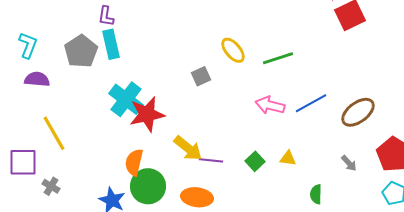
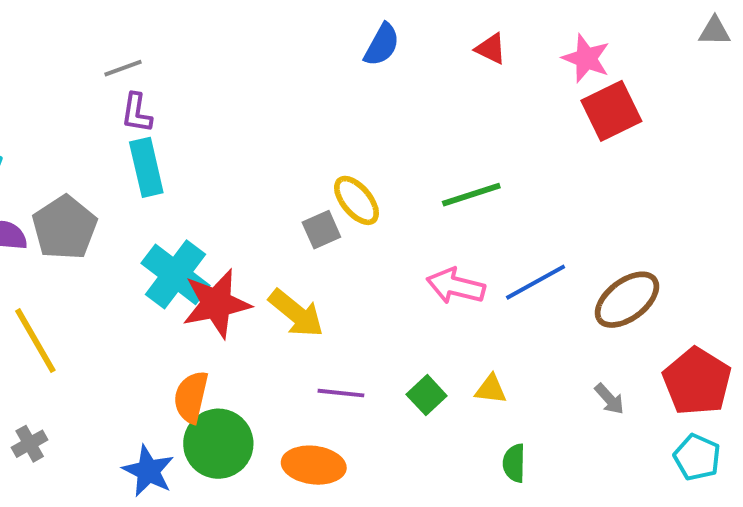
yellow ellipse: (233, 50) -> (356, 200), moved
gray pentagon: (81, 51) -> (65, 228), moved
yellow arrow: (188, 148) -> (296, 313), moved
gray cross: (51, 186) -> (30, 444), turned 30
green semicircle: (316, 194) -> (514, 463), moved

